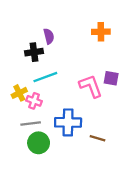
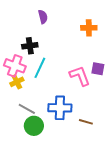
purple semicircle: (49, 36) -> (43, 17), moved
cyan line: (45, 77) -> (40, 68), turned -45
pink cross: (34, 101) -> (15, 66), moved, size x1.5
gray line: (31, 124) -> (27, 109), turned 36

